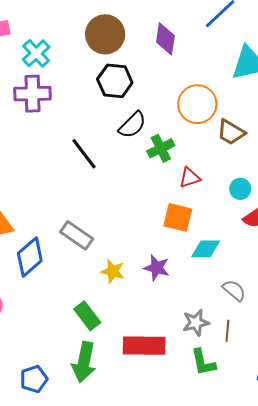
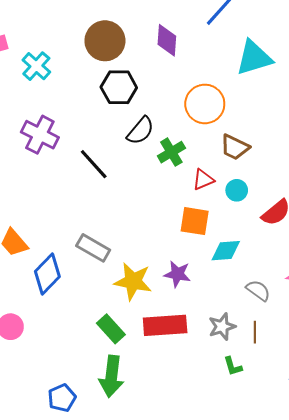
purple cross: (32, 94) -> (40, 135), moved, turned 33
brown trapezoid: (231, 132) -> (235, 147), moved
cyan circle: (240, 189) -> (237, 190), moved
yellow star: (113, 271) -> (133, 281), size x1.5
red rectangle: (144, 346) -> (165, 325), moved
green L-shape: (203, 362) -> (233, 366), size x0.7

